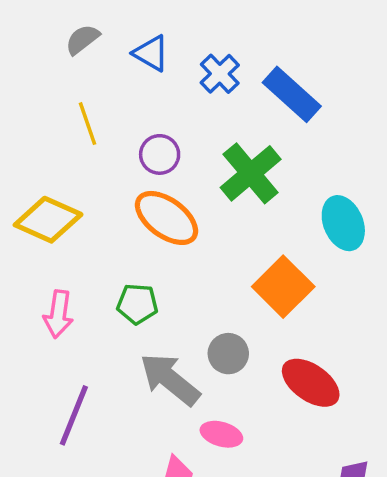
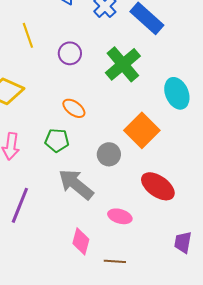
orange ellipse: (166, 218) -> (74, 108), moved, size x0.6
gray circle: (228, 354) -> (109, 154), moved
pink ellipse: (221, 434) -> (120, 216), moved

